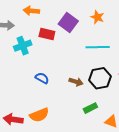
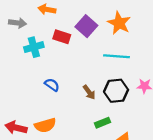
orange star: (97, 17) -> (119, 23), size x1.5
brown arrow: (76, 82) -> (89, 92), turned 32

